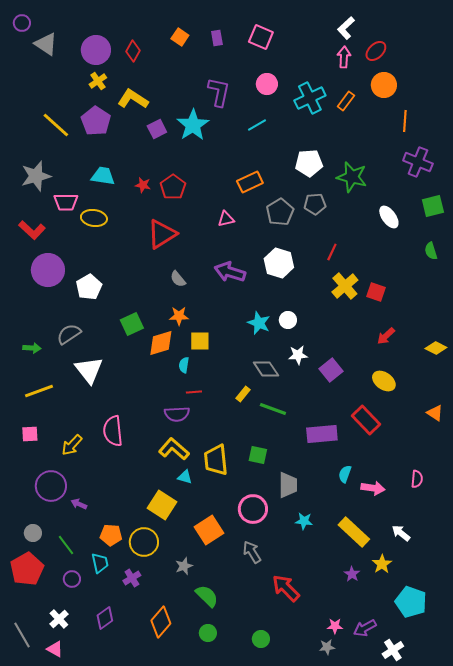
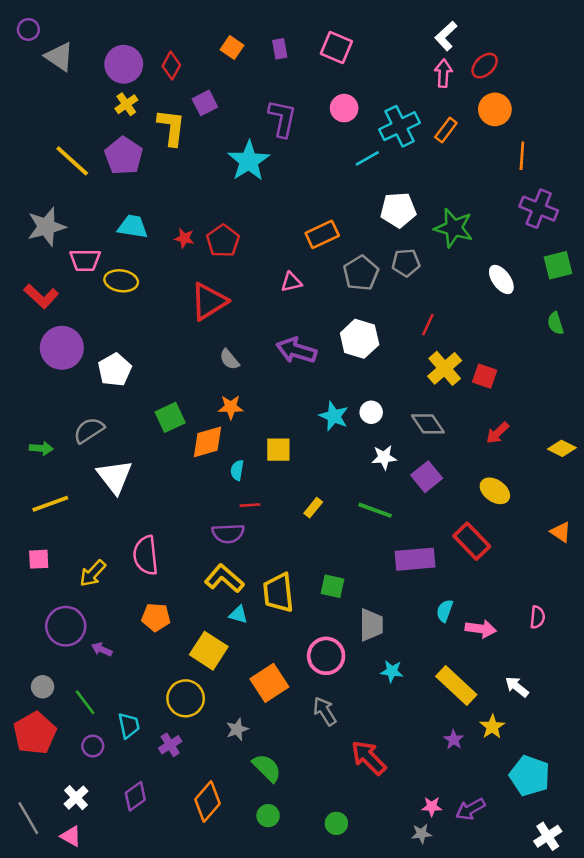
yellow L-shape: (133, 99) -> (171, 127), turned 64
cyan line: (257, 125) -> (367, 158), moved
purple square: (157, 129) -> (205, 103), moved
yellow square: (200, 341) -> (278, 450), moved
gray diamond: (266, 369) -> (428, 424), moved
green line: (273, 409) -> (375, 510), moved
orange pentagon: (111, 535) -> (156, 617), moved
white cross: (393, 650) -> (548, 836), moved

